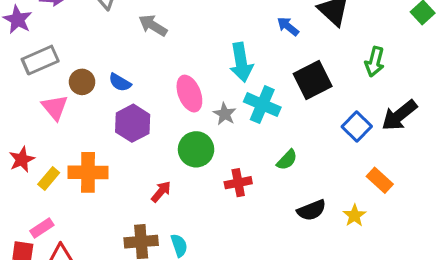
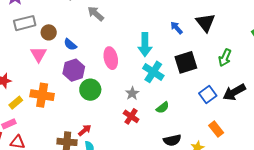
brown circle: (82, 82) -> (49, 32), moved
pink triangle: (55, 107) -> (39, 54), moved
gray star: (225, 114) -> (132, 93), moved
green circle: (196, 149) -> (90, 90), moved
yellow rectangle: (49, 178) -> (16, 103), moved
red cross: (238, 183) -> (131, 116), turned 35
red arrow: (161, 192) -> (85, 130), moved

